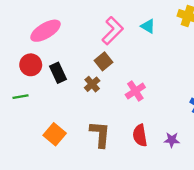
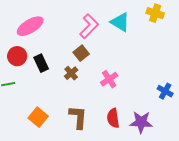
cyan triangle: (148, 26) -> (120, 22), size x1.5
purple star: (172, 140) -> (141, 122), size x1.6

